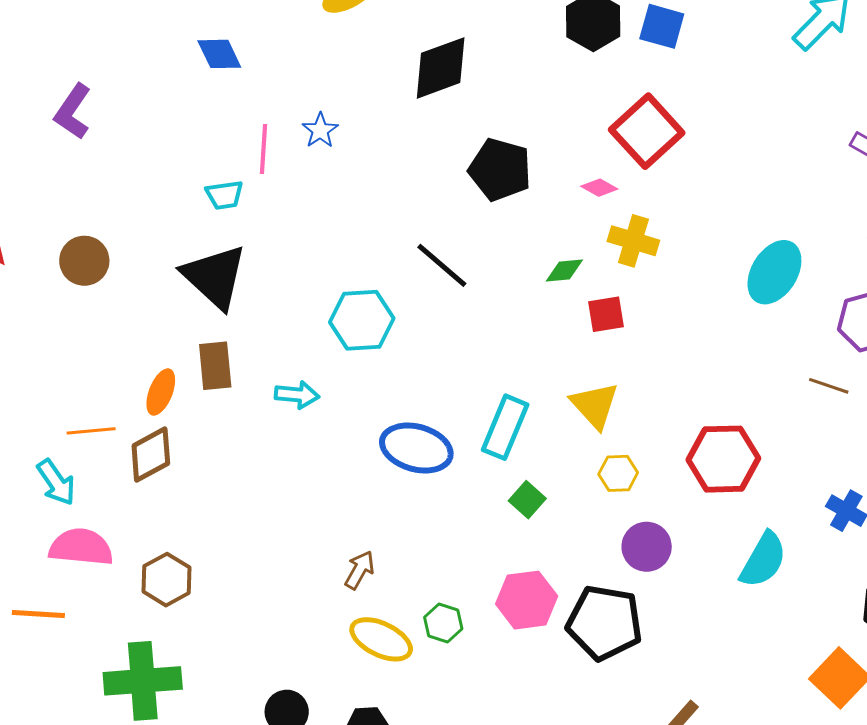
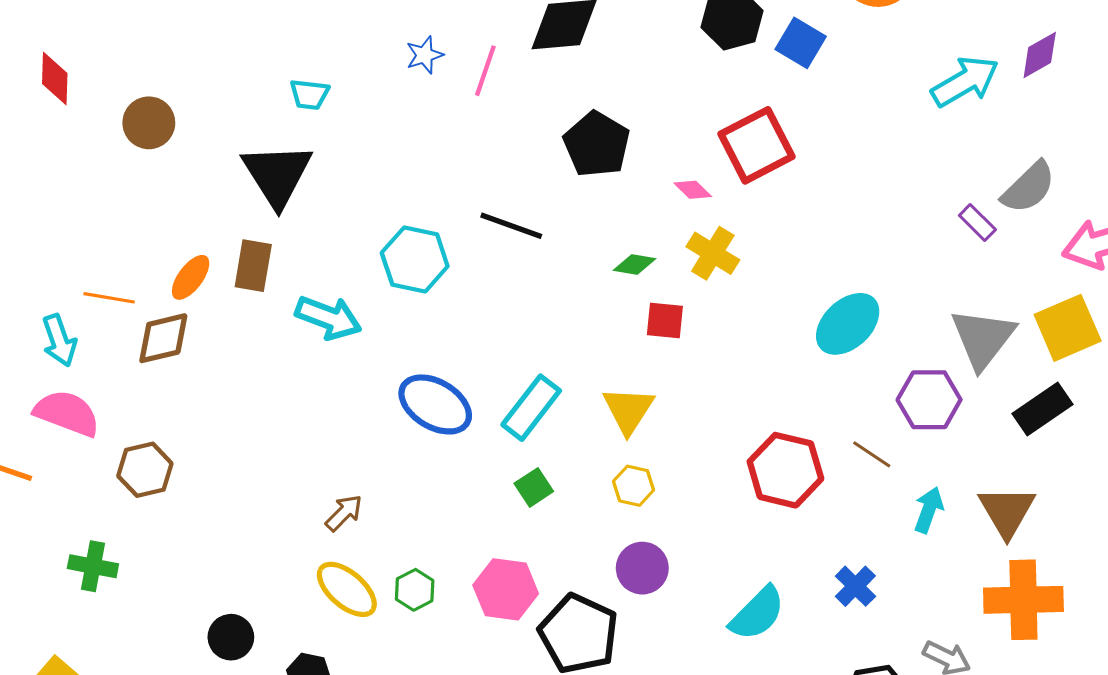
pink line: (263, 149) -> (485, 71), moved
black line: (442, 265) -> (511, 226), turned -36
cyan arrow: (297, 395) -> (328, 318), size x1.4
red hexagon: (723, 459) -> (785, 470), moved
green cross: (143, 681) -> (93, 566), size x0.6

